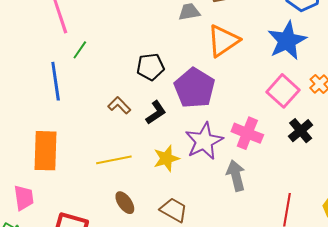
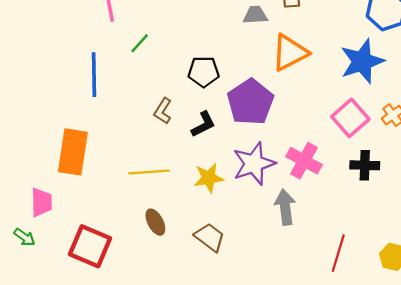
green line: (80, 50) -> (140, 43), moved
brown L-shape: (119, 105) -> (163, 111), turned -110
black cross: (301, 131) -> (365, 165), turned 35

